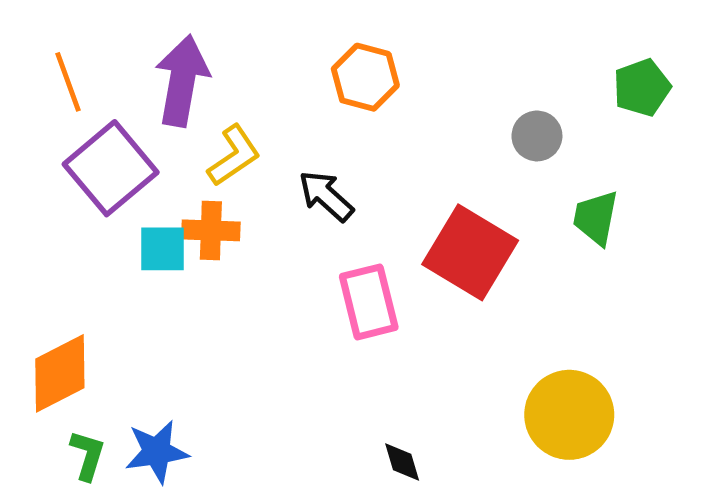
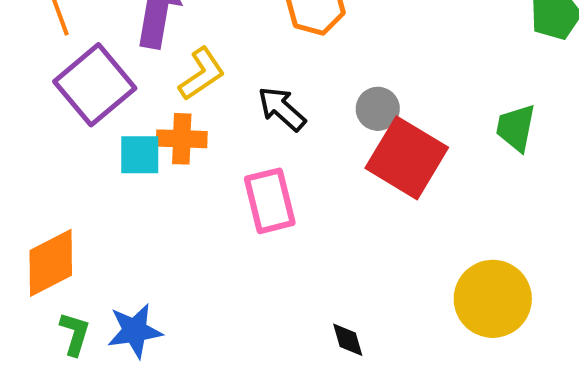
gray circle: (537, 136) -> (378, 109), moved
pink rectangle: (369, 302) -> (270, 201), moved

